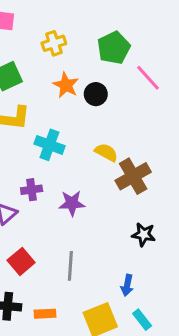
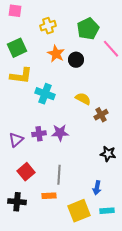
brown cross: (133, 176) -> (101, 115), size x0.6
purple cross: (32, 190) -> (39, 134), moved
orange rectangle: (45, 314) -> (49, 196), moved
cyan rectangle: (142, 320) -> (107, 211), turned -56

